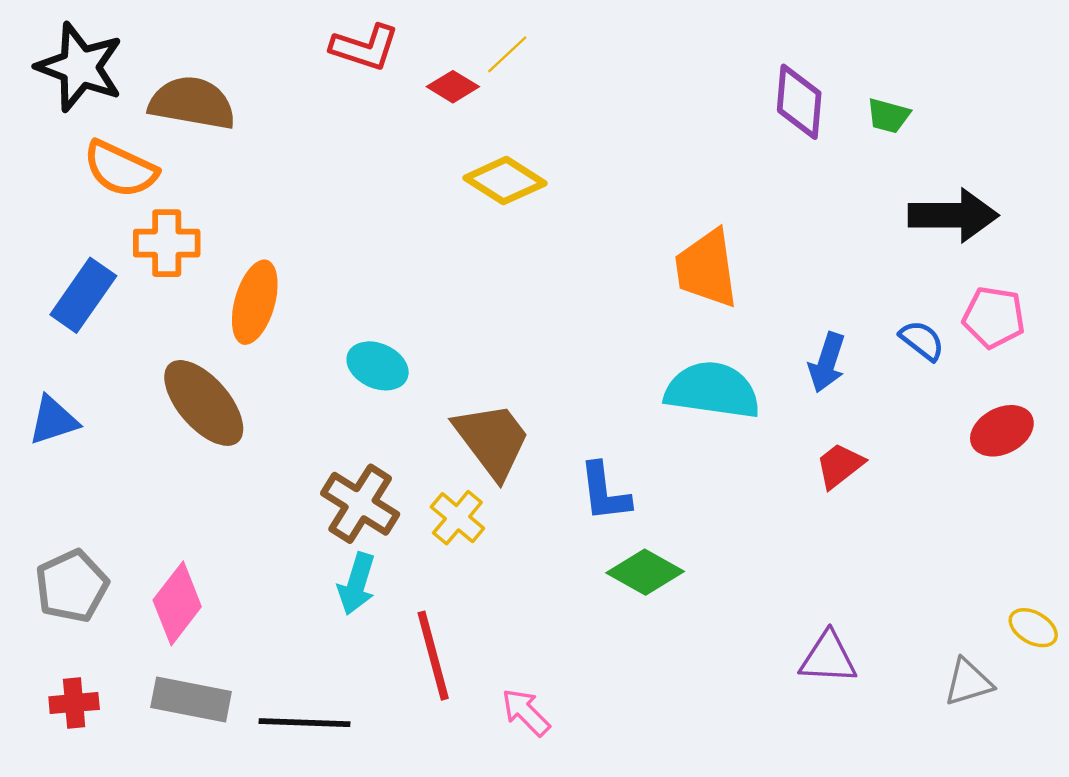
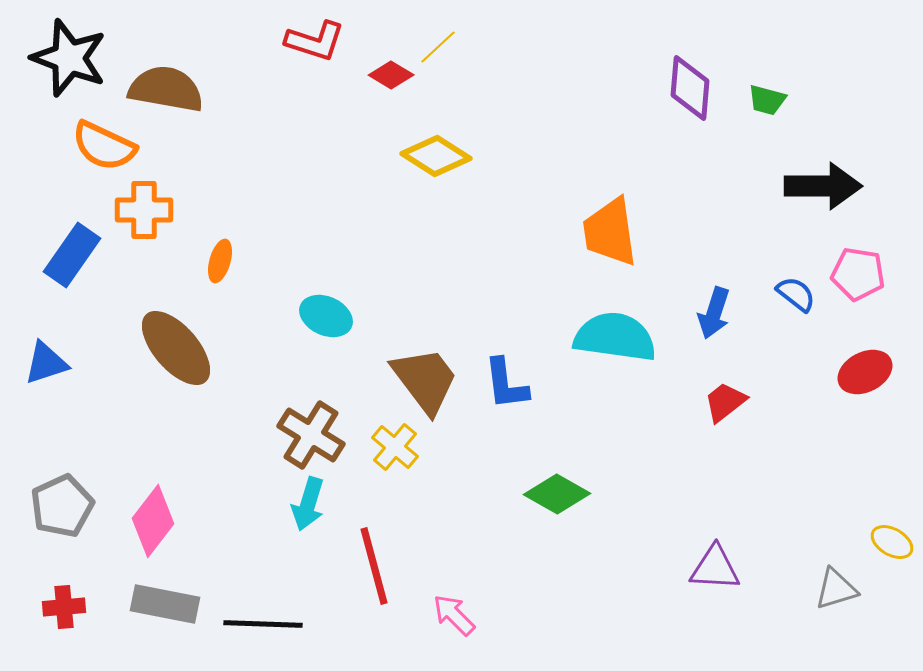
orange ellipse: (255, 302) -> (220, 261), size x0.6
blue L-shape: (605, 492) -> (506, 384), moved

